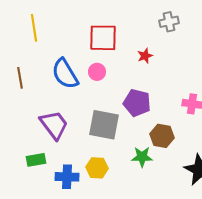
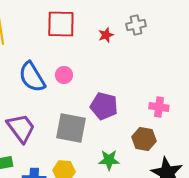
red square: (103, 38) -> (61, 24), moved
red star: (145, 56) -> (106, 35), moved
brown hexagon: (162, 136) -> (144, 139), moved

